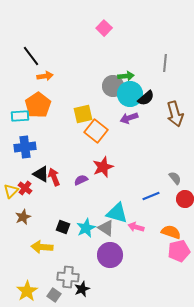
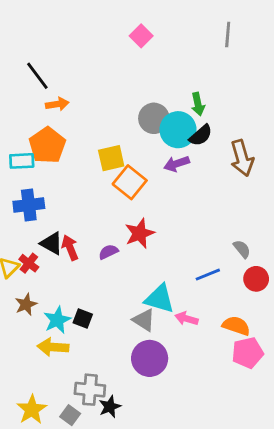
gray line: (165, 63) -> (228, 34), moved
green arrow: (126, 76) -> (198, 104), moved, turned 84
cyan star: (86, 228) -> (57, 320), moved

